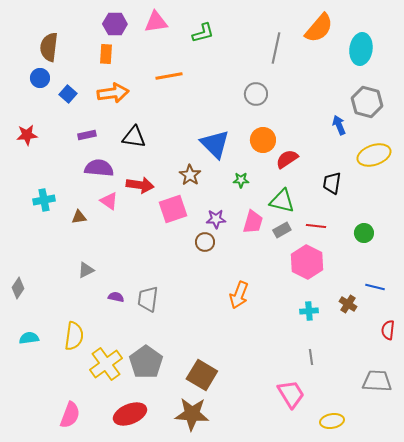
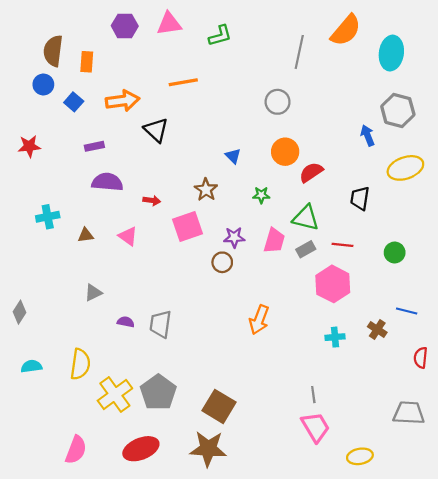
orange rectangle: (106, 54) -> (87, 62), moved
black triangle: (134, 137) -> (156, 130), moved, turned 35
blue triangle: (215, 144) -> (233, 156), size x0.5
red arrow: (140, 185) -> (152, 200), size x0.6
pink triangle: (109, 201) -> (128, 236), moved
gray line: (311, 357) -> (313, 395), moved

